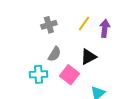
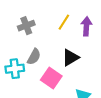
cyan cross: (39, 74) -> (15, 69), moved

